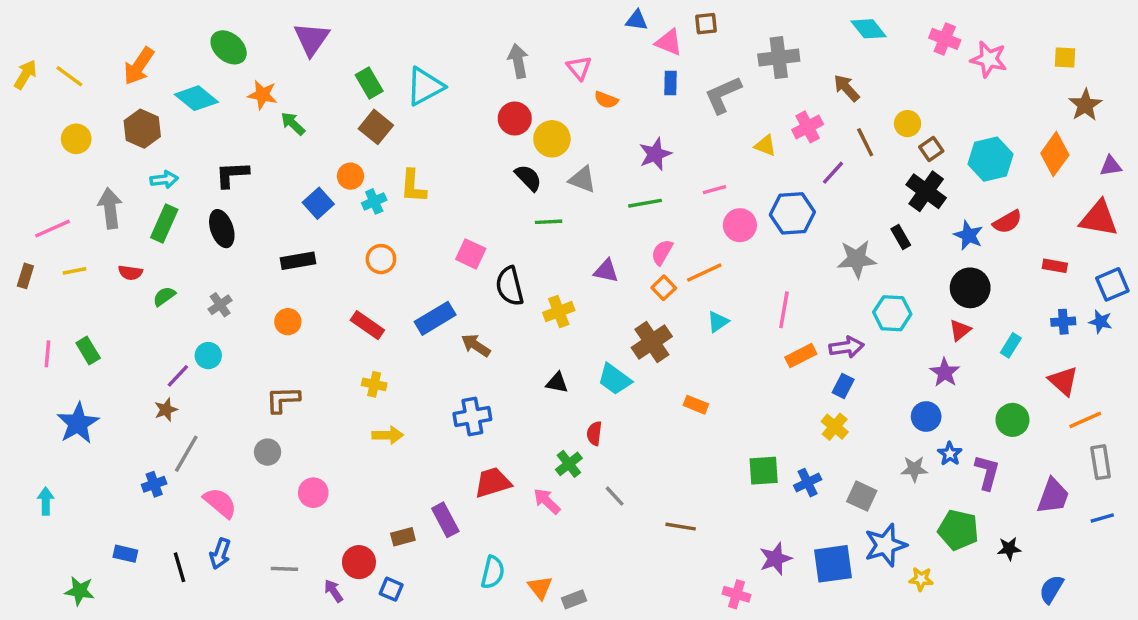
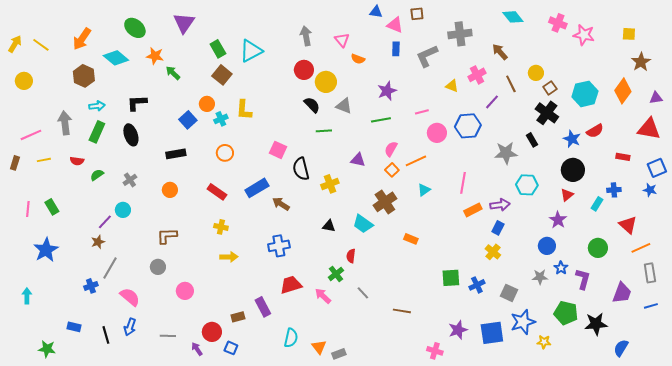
yellow circle: (76, 139) -> (24, 81), moved
blue cross: (1063, 322) -> (614, 190), moved
black star: (1009, 549) -> (596, 324), size x1.6

